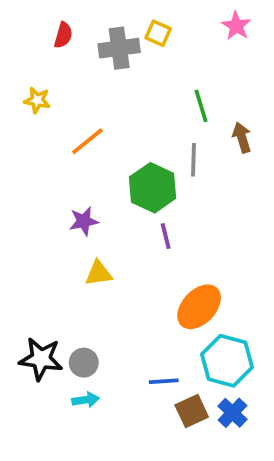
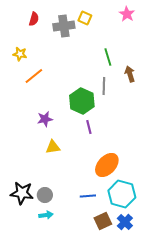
orange line: (87, 141) -> (34, 76), moved
blue line: (164, 381) -> (88, 196), moved

